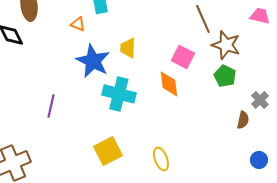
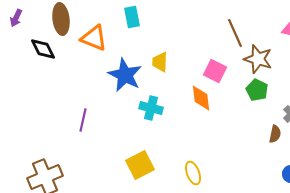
orange triangle: (78, 24) -> (94, 38), moved, size x1.8
cyan cross: (119, 94) -> (151, 108), size x0.7

